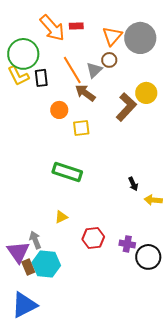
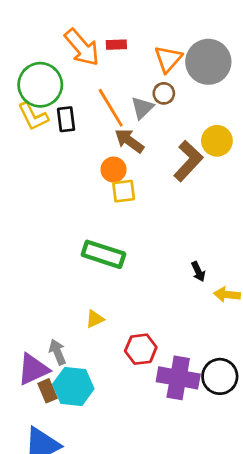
orange circle: (59, 110) -> (114, 170), moved
purple cross: (127, 244) -> (178, 378), moved, size x1.8
purple triangle: (18, 252) -> (33, 369), turned 40

